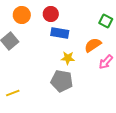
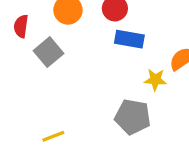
yellow star: (68, 58) -> (155, 80), moved

